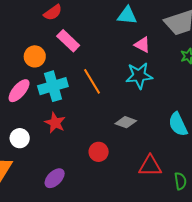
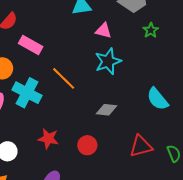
cyan cross: (53, 86) -> (27, 93), turned -32
red star: (55, 123) -> (48, 139), moved

